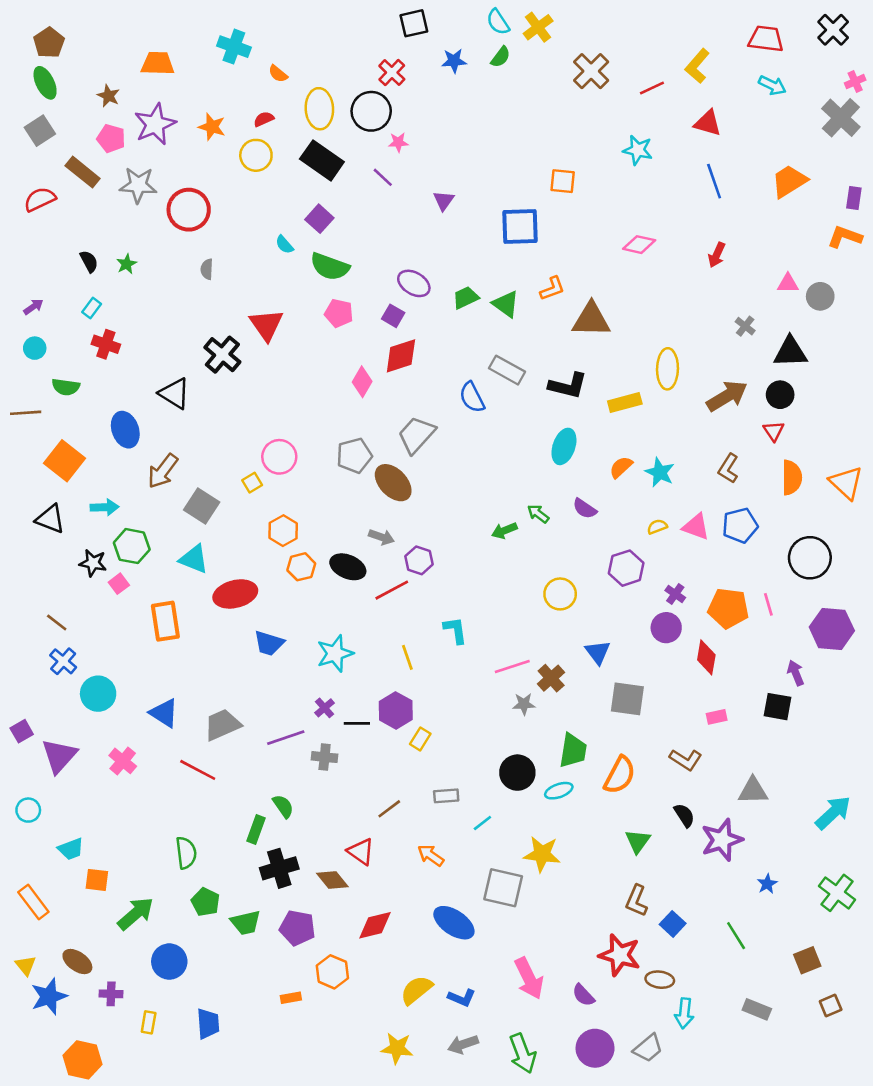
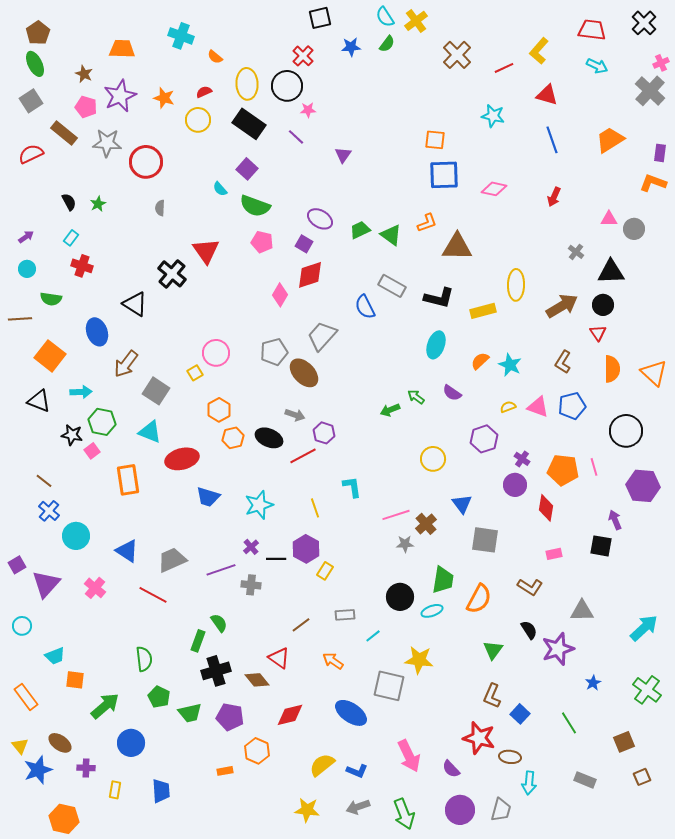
blue square: (520, 226) -> (444, 175), moved
gray trapezoid: (648, 1048) -> (501, 810), turned -35

